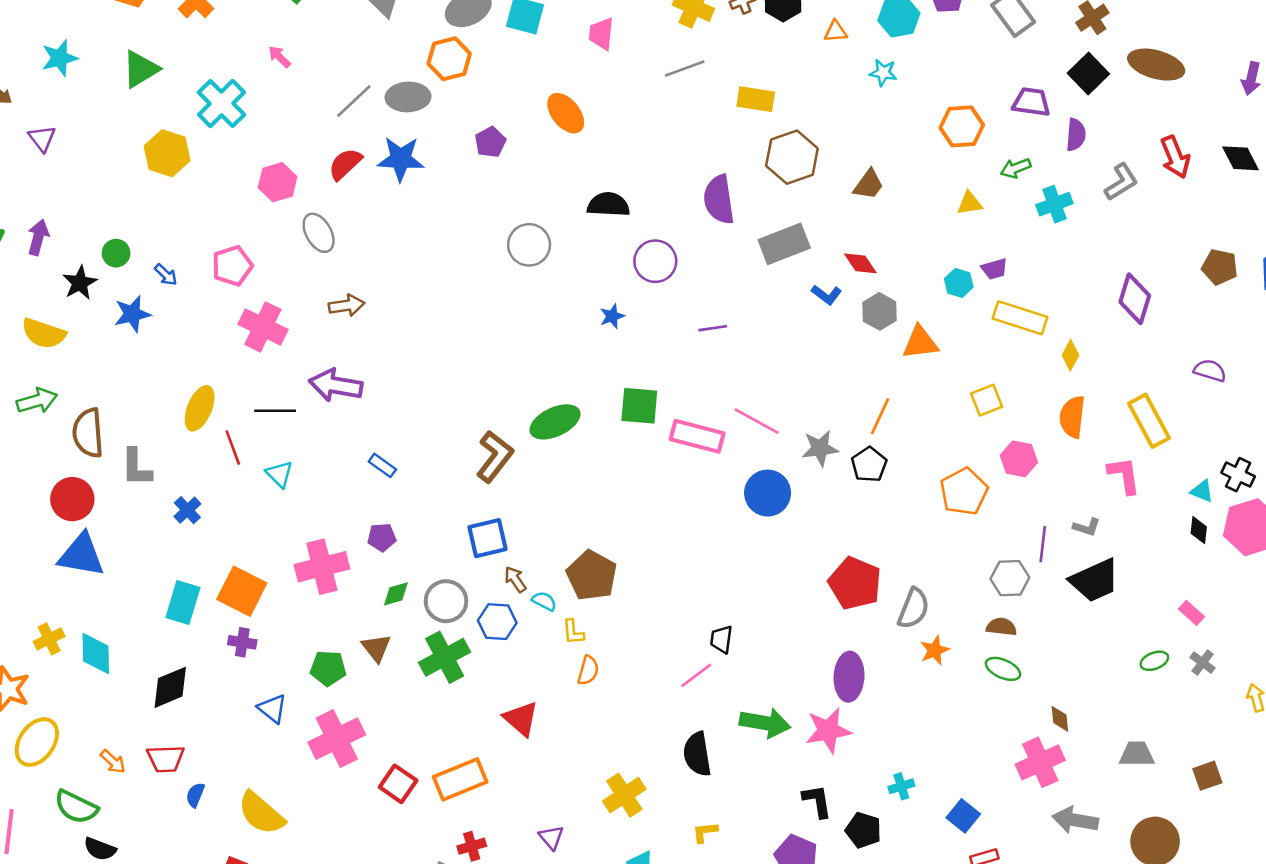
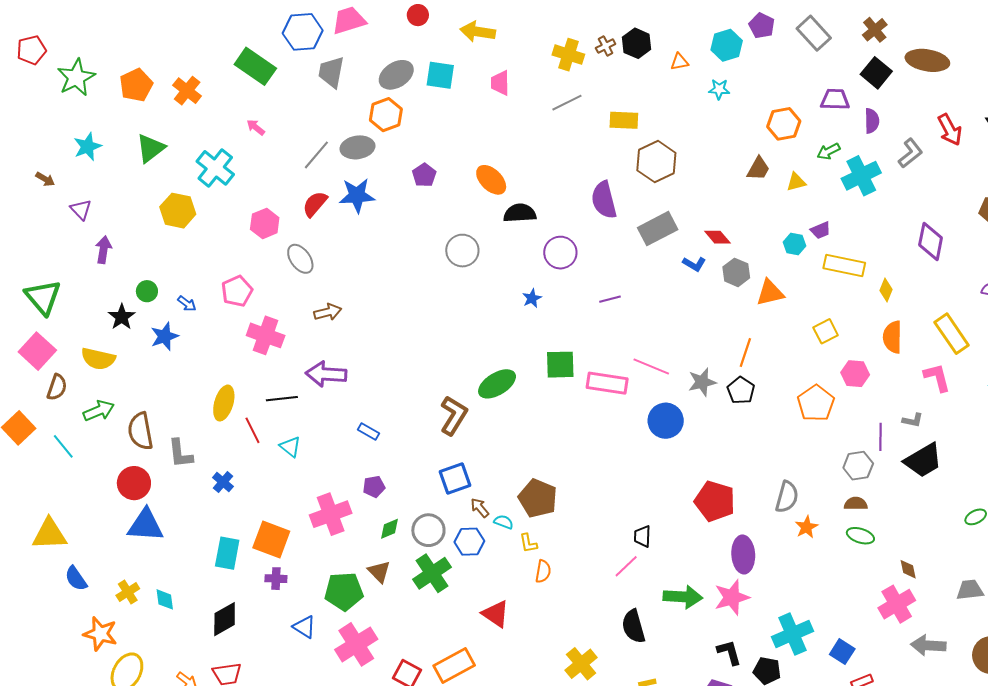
orange ellipse: (566, 113) -> (491, 180), moved
brown trapezoid: (868, 185) -> (758, 169), moved
cyan cross: (1054, 204) -> (861, 176), size x1.4
purple arrow: (38, 237) -> (103, 250), moved
red pentagon: (855, 583) -> (715, 501), moved
cyan diamond: (96, 654) -> (165, 599), size x0.7
green pentagon: (328, 668) -> (344, 591), size x1.4
cyan cross: (901, 786) -> (792, 634), size x2.0

